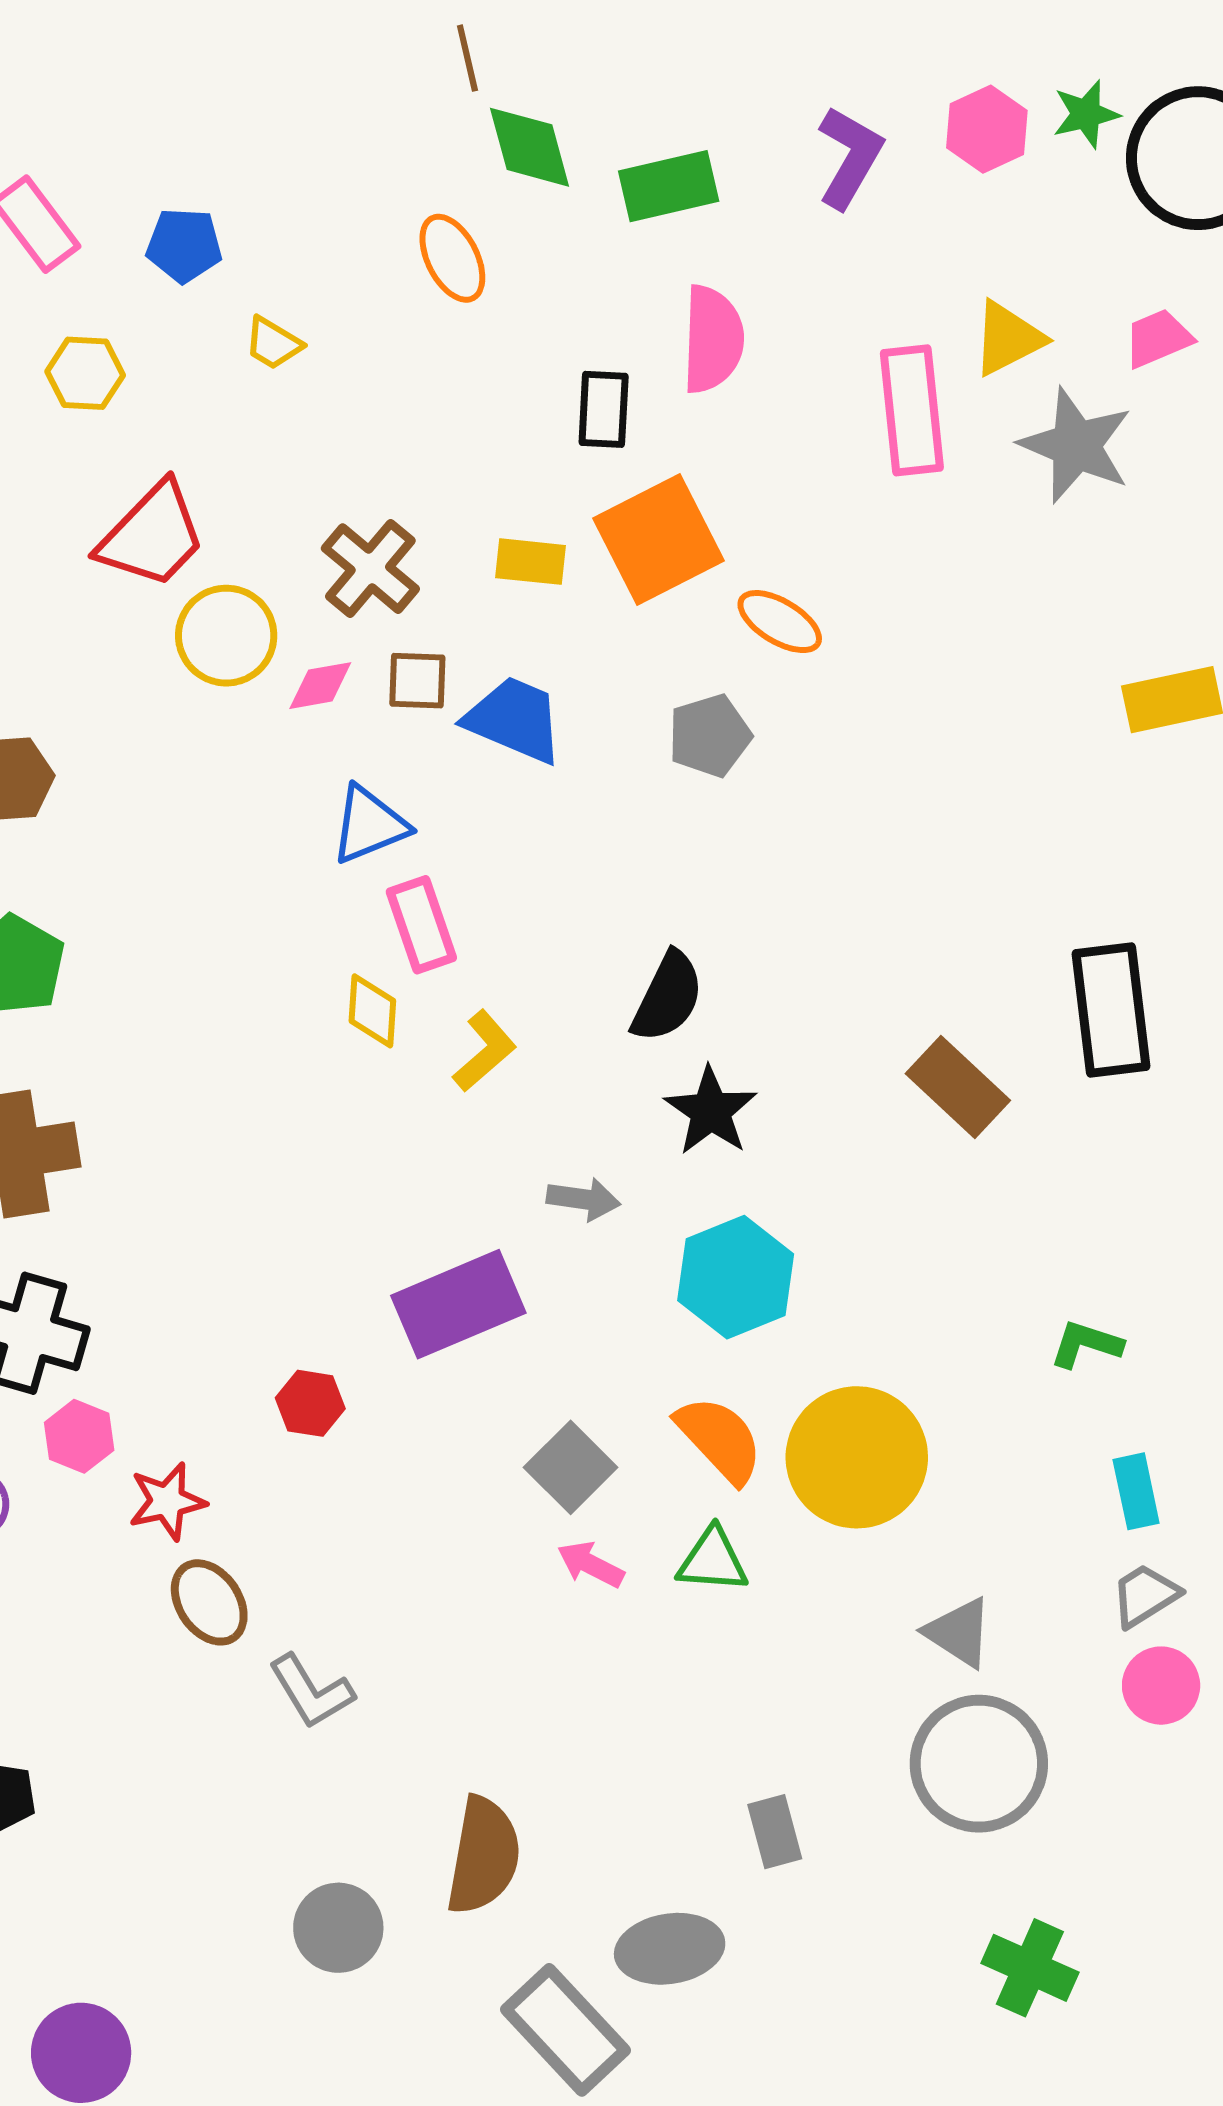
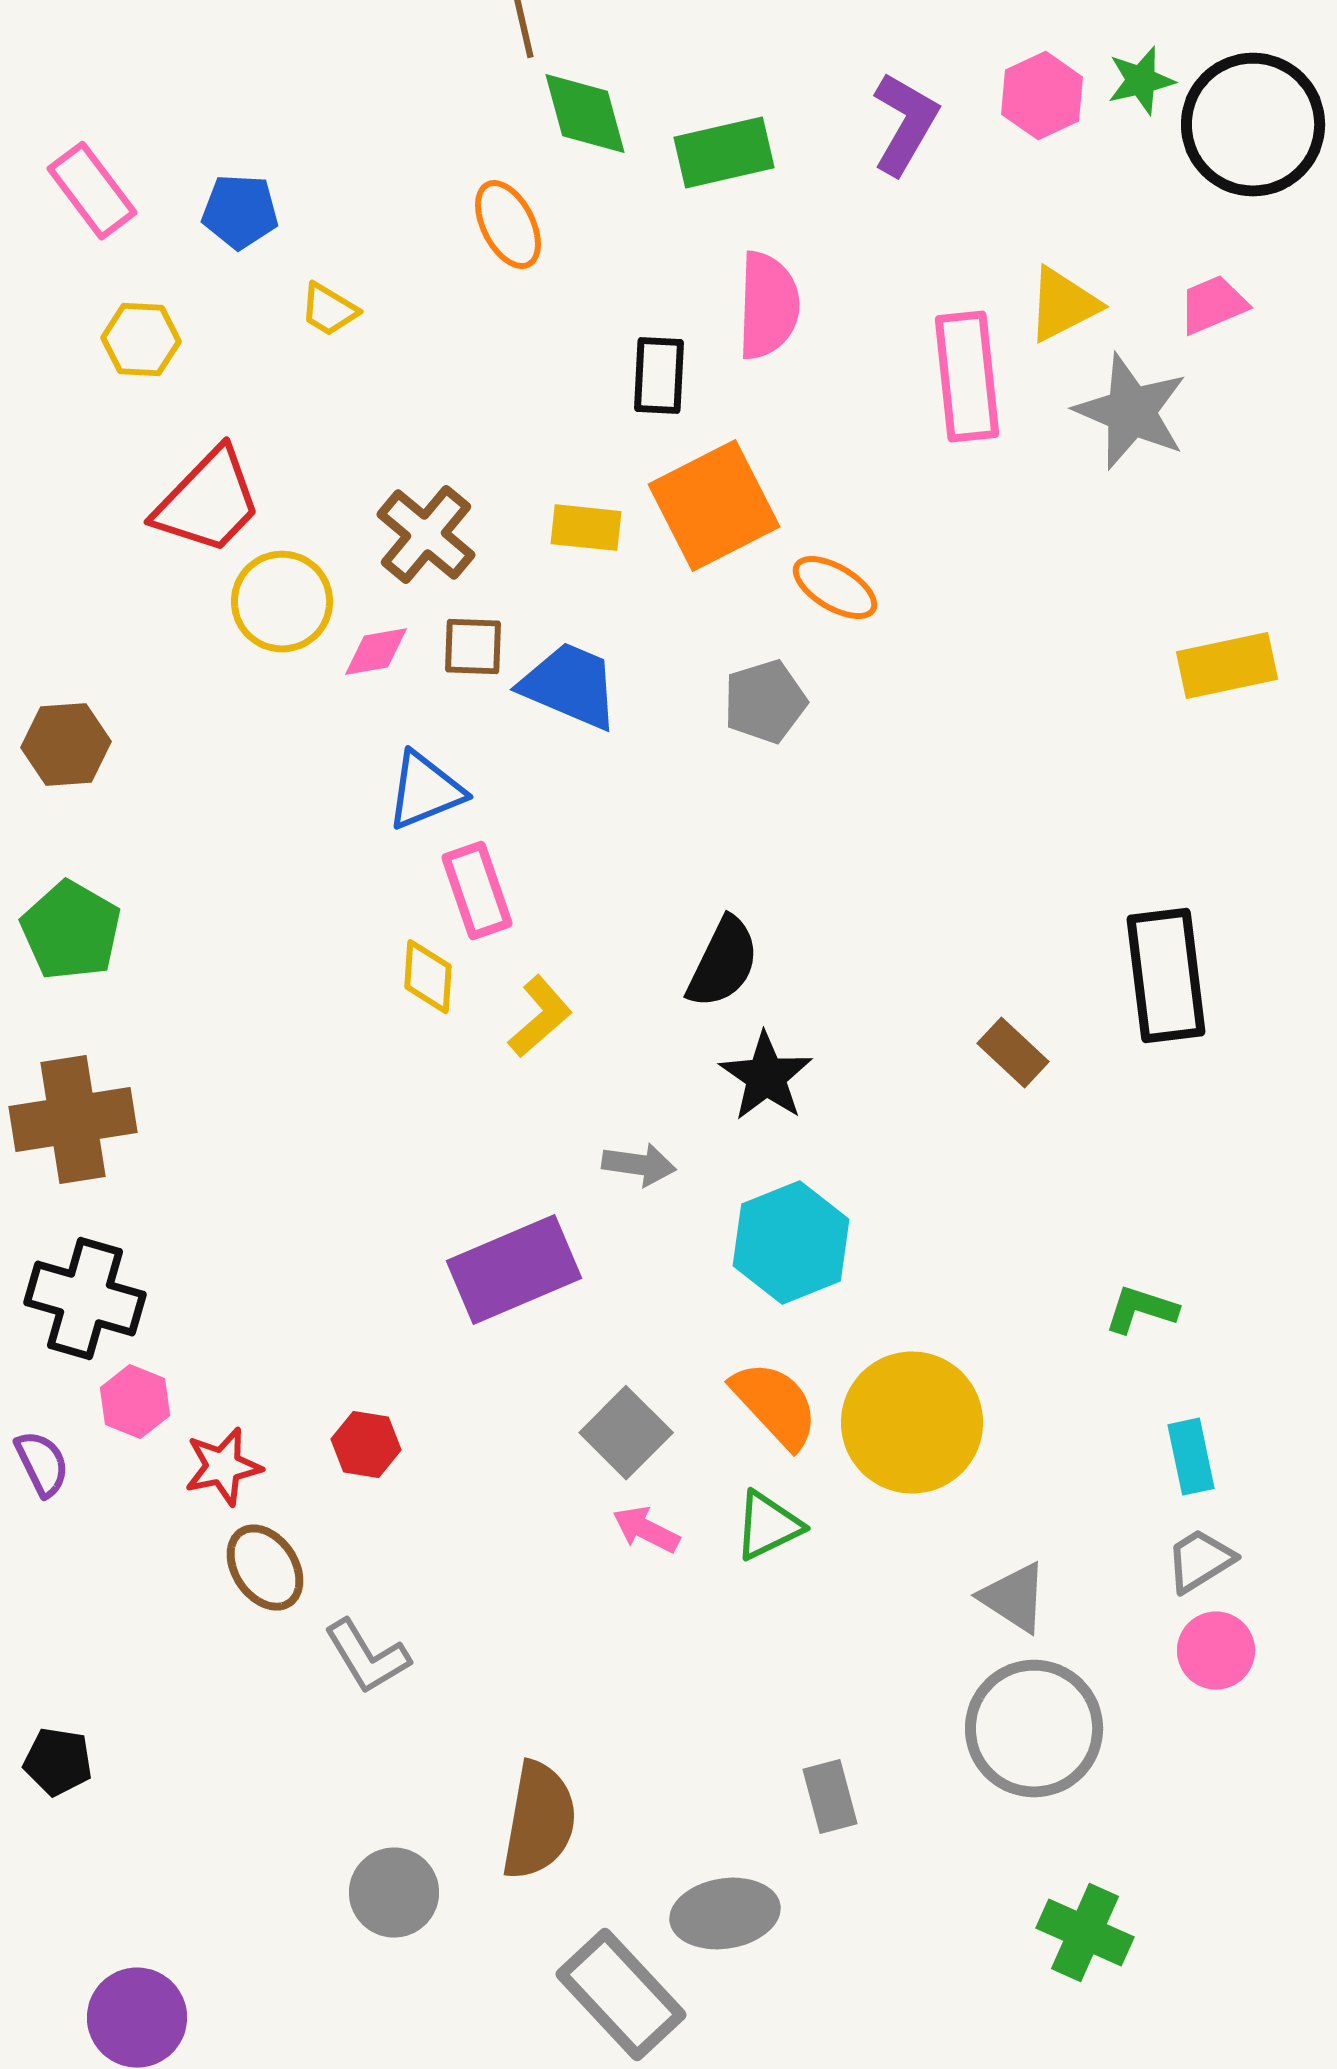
brown rectangle: (958, 1087) -> (1013, 1053), size x0.7
red hexagon: (310, 1403) -> (366, 1445), moved
green triangle: (713, 1560) -> (768, 1526), turned -30

